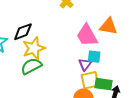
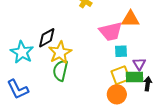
pink trapezoid: (87, 35) -> (111, 31), turned -65
purple triangle: (85, 64) -> (139, 64), moved
green semicircle: (31, 66) -> (60, 70), turned -40

